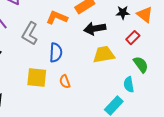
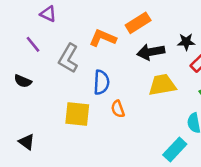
black star: (123, 13) -> (186, 42), moved
orange semicircle: (65, 82) -> (118, 109), moved

